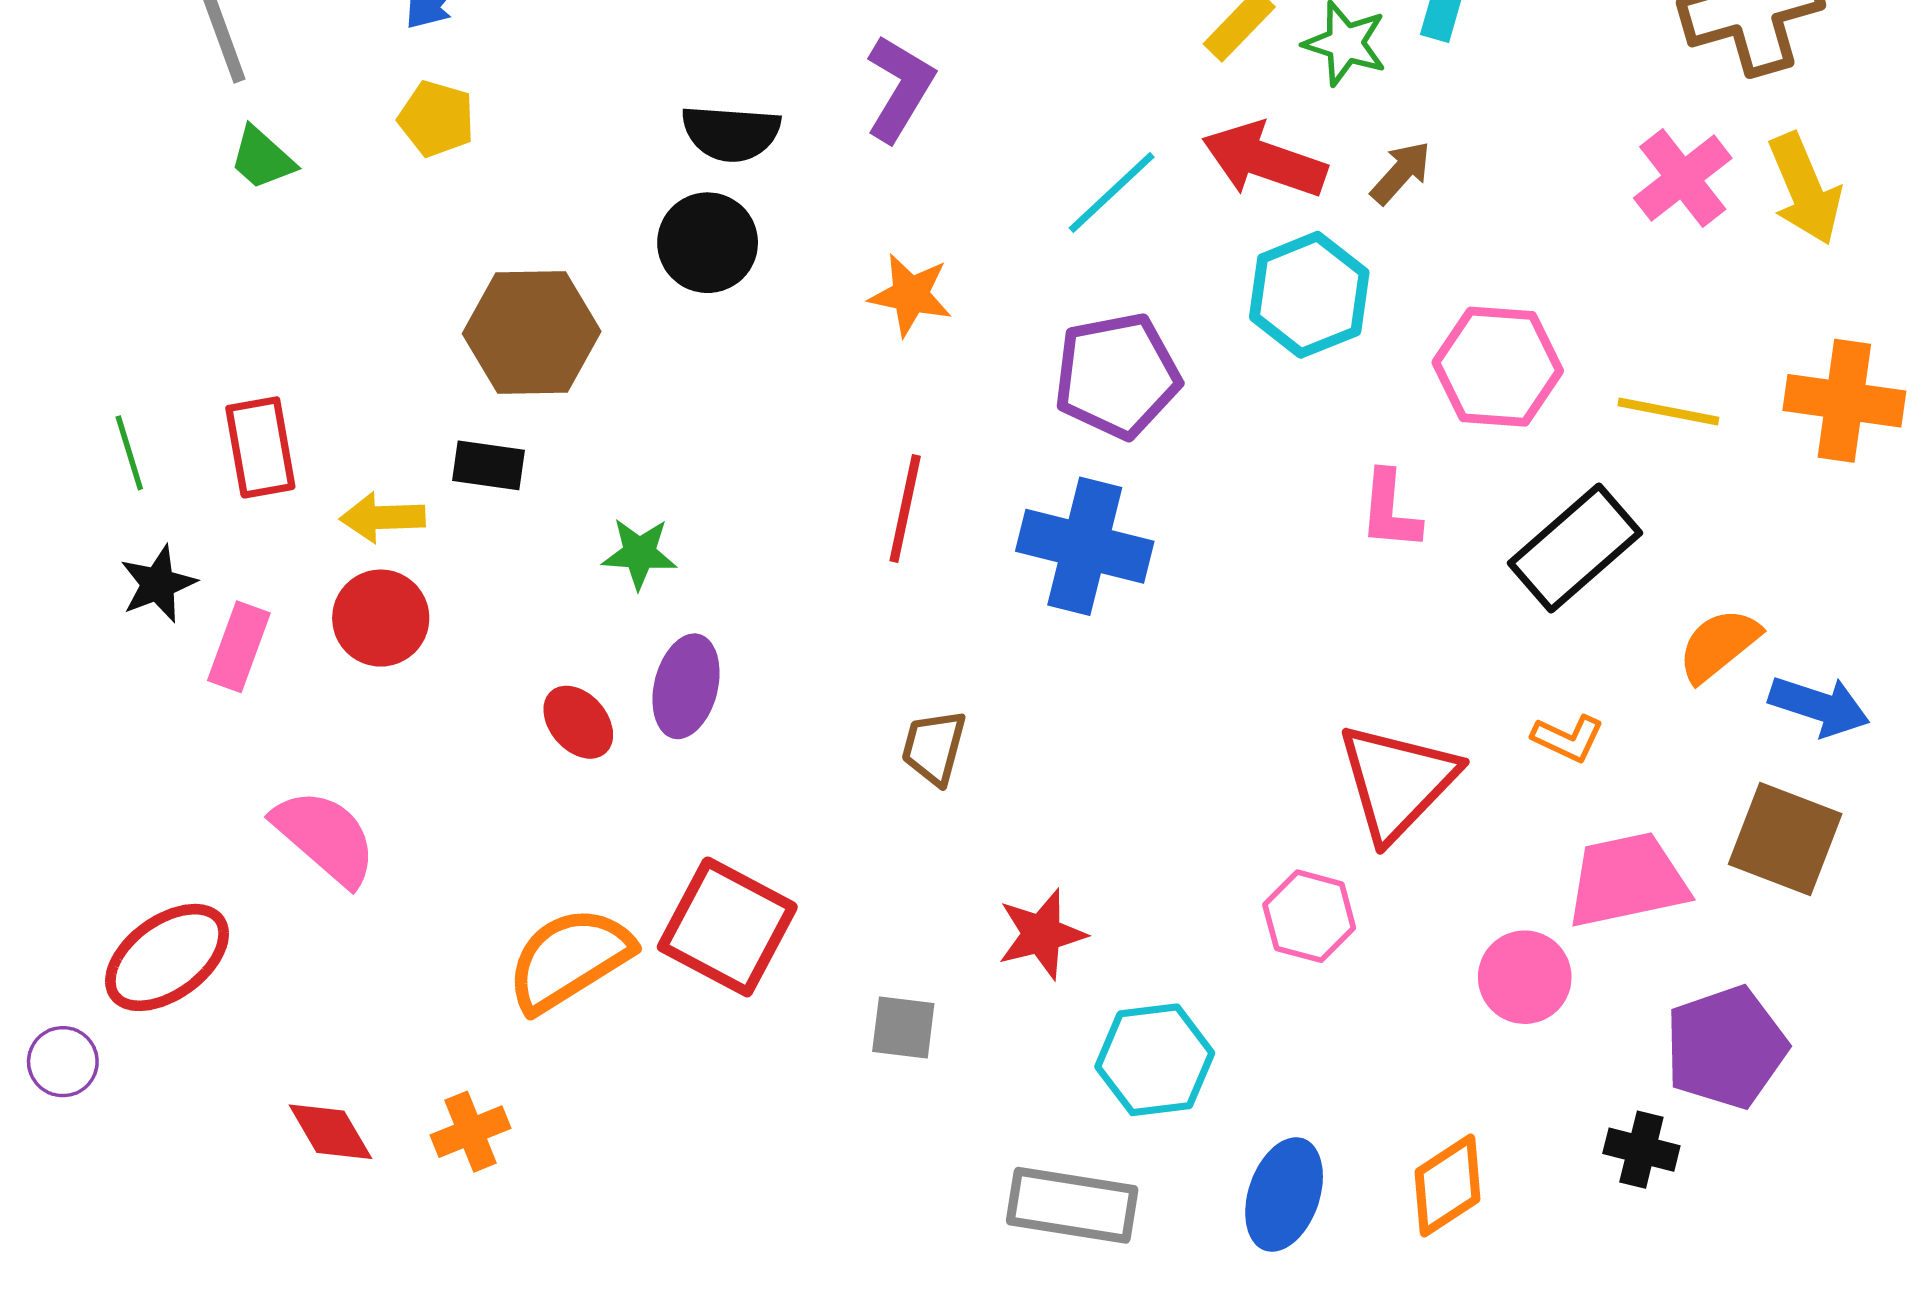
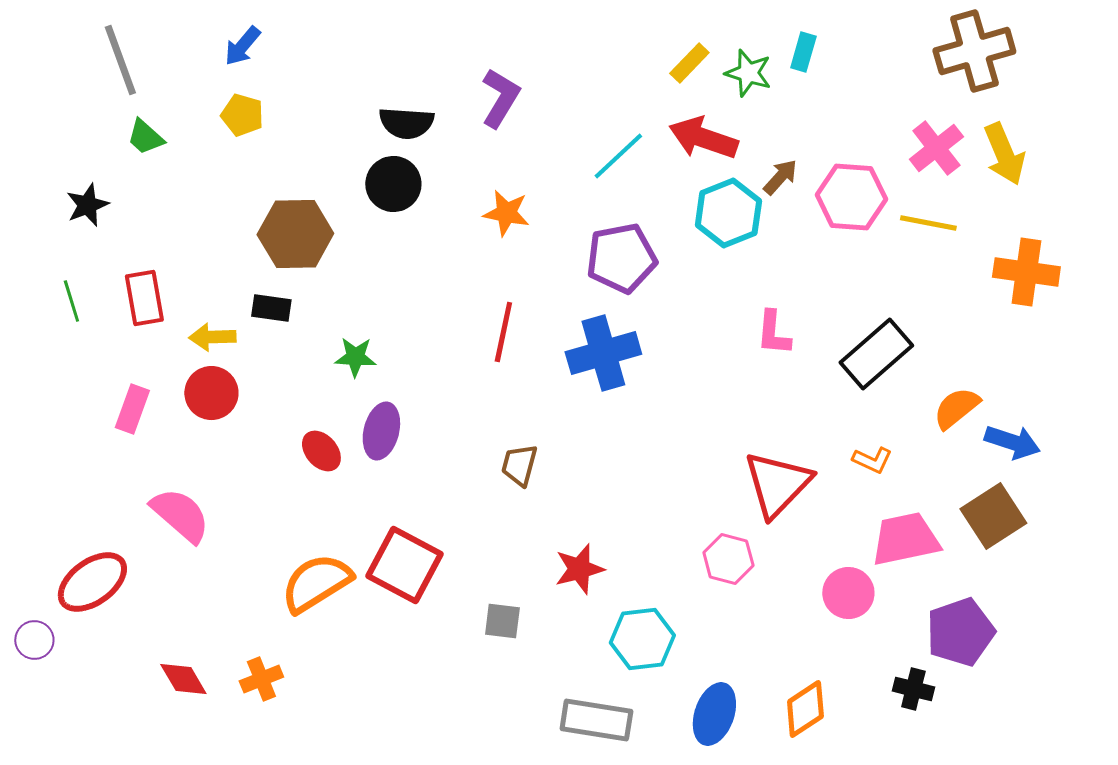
brown arrow: (1401, 173) -> (780, 177), moved
pink hexagon: (1498, 367) -> (851, 197), moved
yellow line: (1668, 412) -> (928, 223), moved
blue cross: (1085, 546) -> (603, 353), turned -30
black star: (158, 584) -> (87, 205), moved
brown square: (1785, 839) -> (993, 516), turned 36

